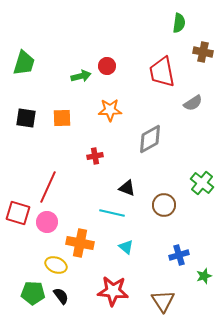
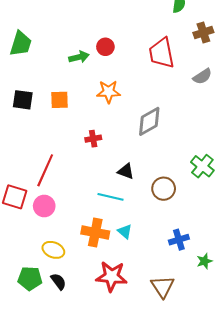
brown cross: (203, 52) -> (203, 33), turned -30
gray semicircle: (193, 103) -> (202, 76), moved
orange cross: (80, 243) -> (95, 233), moved

